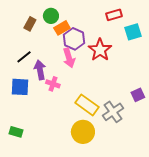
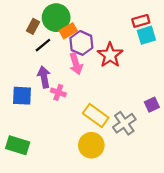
red rectangle: (114, 15) -> (141, 21), moved
green circle: (51, 16) -> (56, 18), size x1.6
black line: (24, 57) -> (43, 45), moved
green rectangle: (16, 132) -> (18, 145), size x1.5

